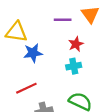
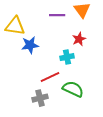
red star: (76, 44) -> (79, 39), moved
red line: (26, 88) -> (50, 77), moved

